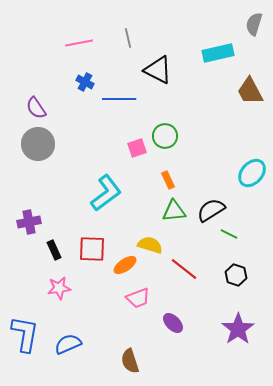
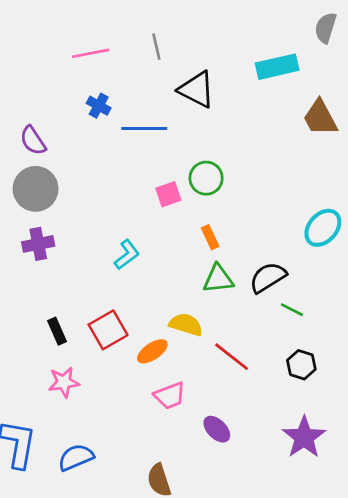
cyan L-shape: (106, 193) -> (127, 255), size x0.6
purple cross: (29, 222) -> (38, 244), moved
red square: (92, 249) -> (108, 330), turned -32

